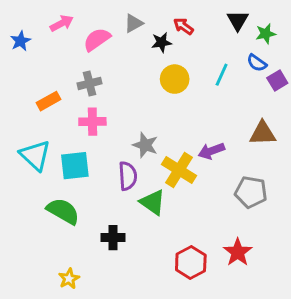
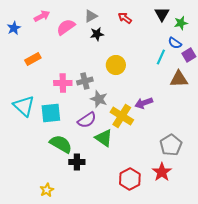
black star: (161, 42) -> (97, 34), moved
cyan line: (222, 75) -> (161, 57), moved
yellow circle: (175, 79) -> (116, 65), moved
gray cross: (90, 83) -> (85, 81), moved
orange rectangle: (48, 101) -> (33, 59), moved
brown triangle: (263, 133) -> (179, 79), moved
purple semicircle: (128, 176) -> (87, 120), turned 60
gray pentagon: (251, 192) -> (171, 145), moved, turned 30
green semicircle: (63, 211) -> (61, 144), moved

